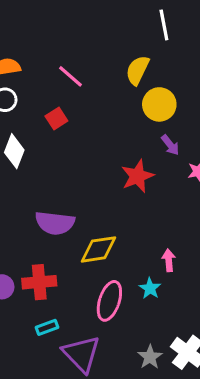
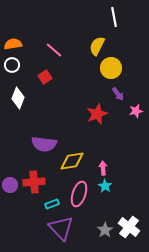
pink arrow: (169, 260) -> (103, 168), moved
cyan rectangle: (47, 327) -> (52, 204), moved

